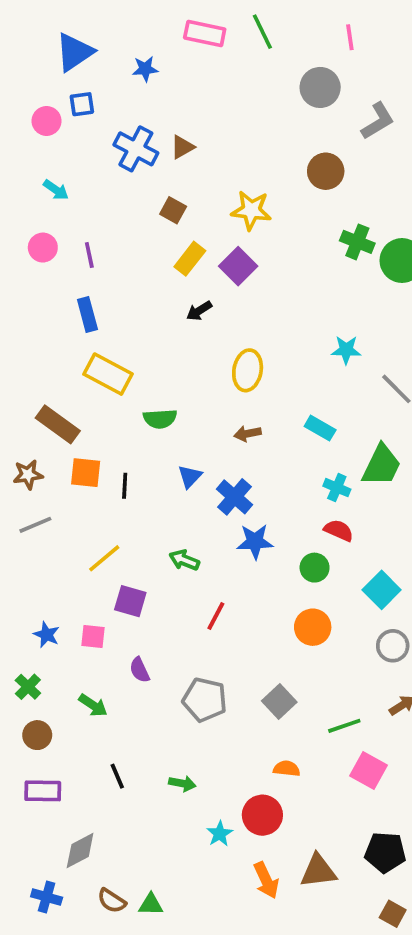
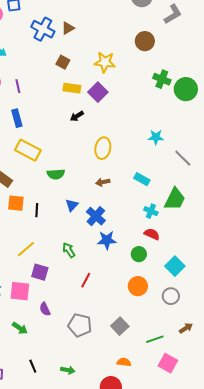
yellow rectangle: (190, 259) -> (72, 88), turned 60
green arrow: (184, 560) -> (69, 250), turned 35
pink square: (93, 636) -> (20, 291), size x1.5
gray circle: (393, 646) -> (171, 296), moved

